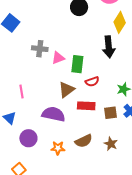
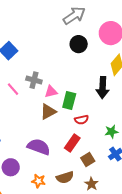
brown triangle: (66, 90) -> (48, 112), moved
pink line: (22, 91) -> (13, 89), moved, turned -40
red rectangle: (86, 106) -> (72, 143), turned -66
brown square: (110, 113) -> (88, 159), moved, turned -32

